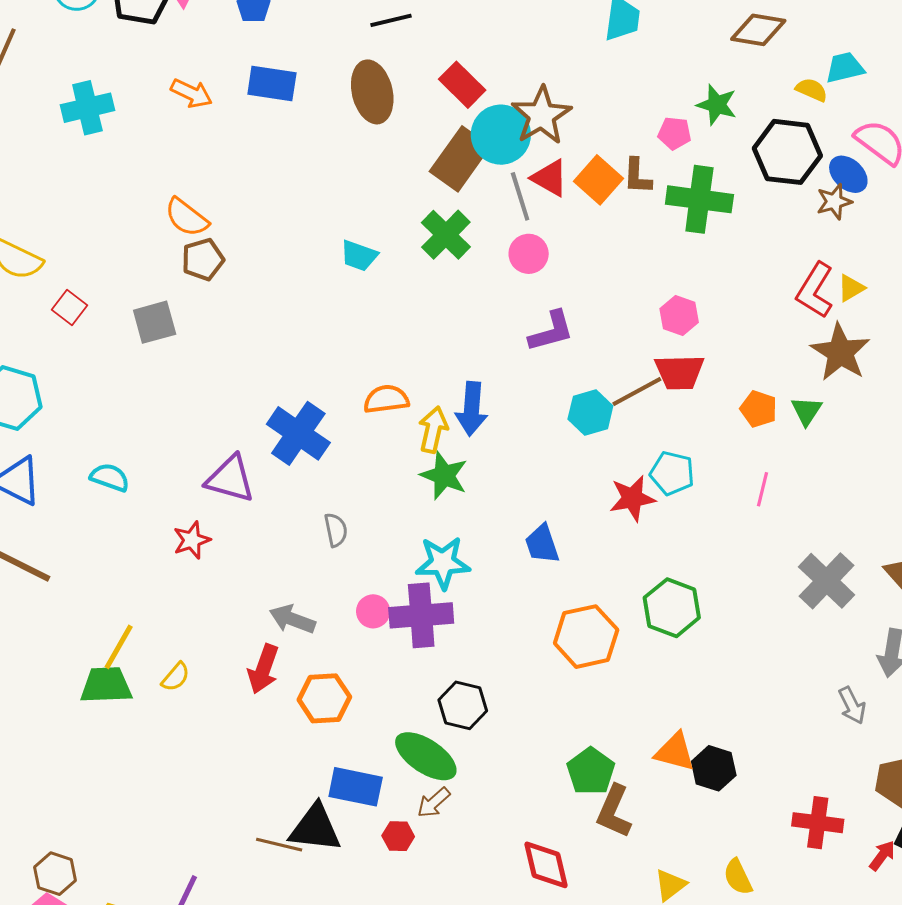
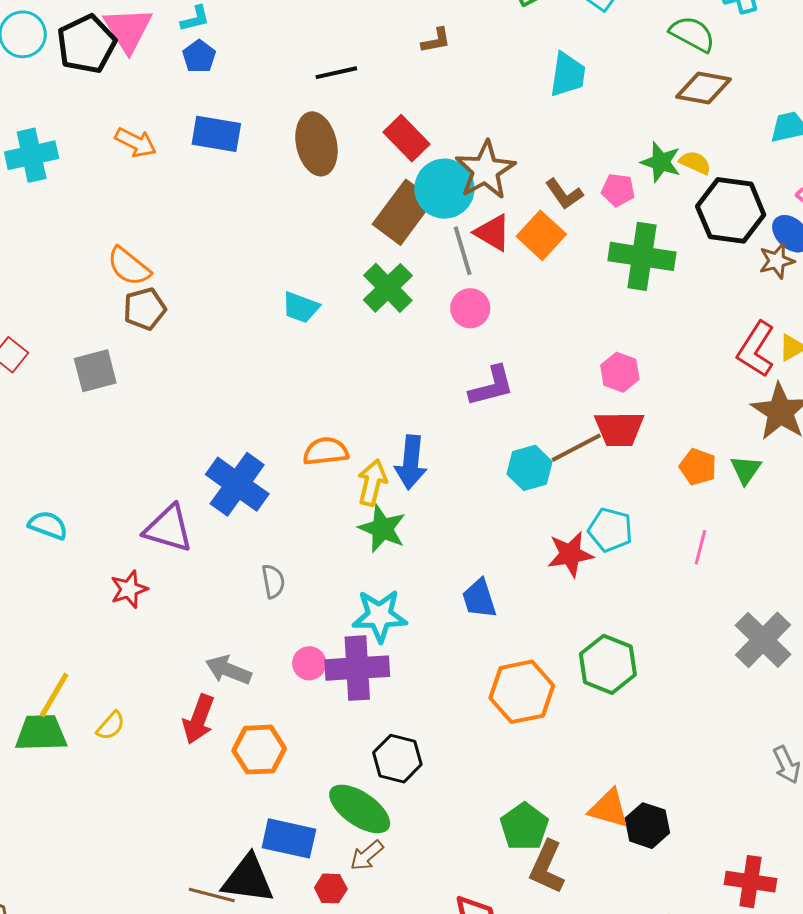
yellow semicircle: (812, 90) -> (695, 163), moved
brown L-shape: (637, 176) -> (564, 194), moved, turned -39

